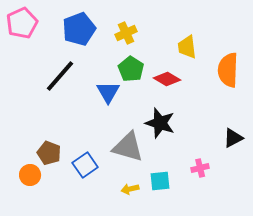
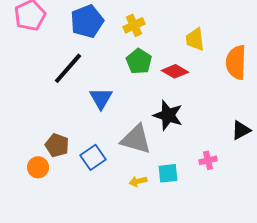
blue triangle: (108, 92) -> (101, 98), moved

